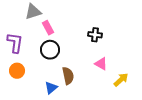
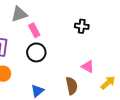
black cross: (95, 35) -> (82, 26), moved
brown semicircle: (68, 76) -> (72, 86), moved

